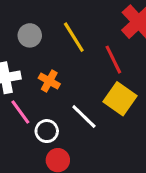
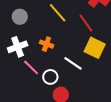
gray circle: (30, 35) -> (20, 17), moved

